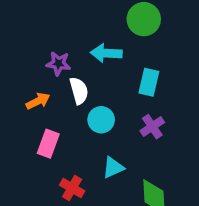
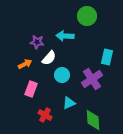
cyan rectangle: (149, 82) -> (107, 57), moved
white semicircle: (79, 91) -> (49, 58), turned 56
purple cross: (152, 127) -> (92, 79), size x1.5

